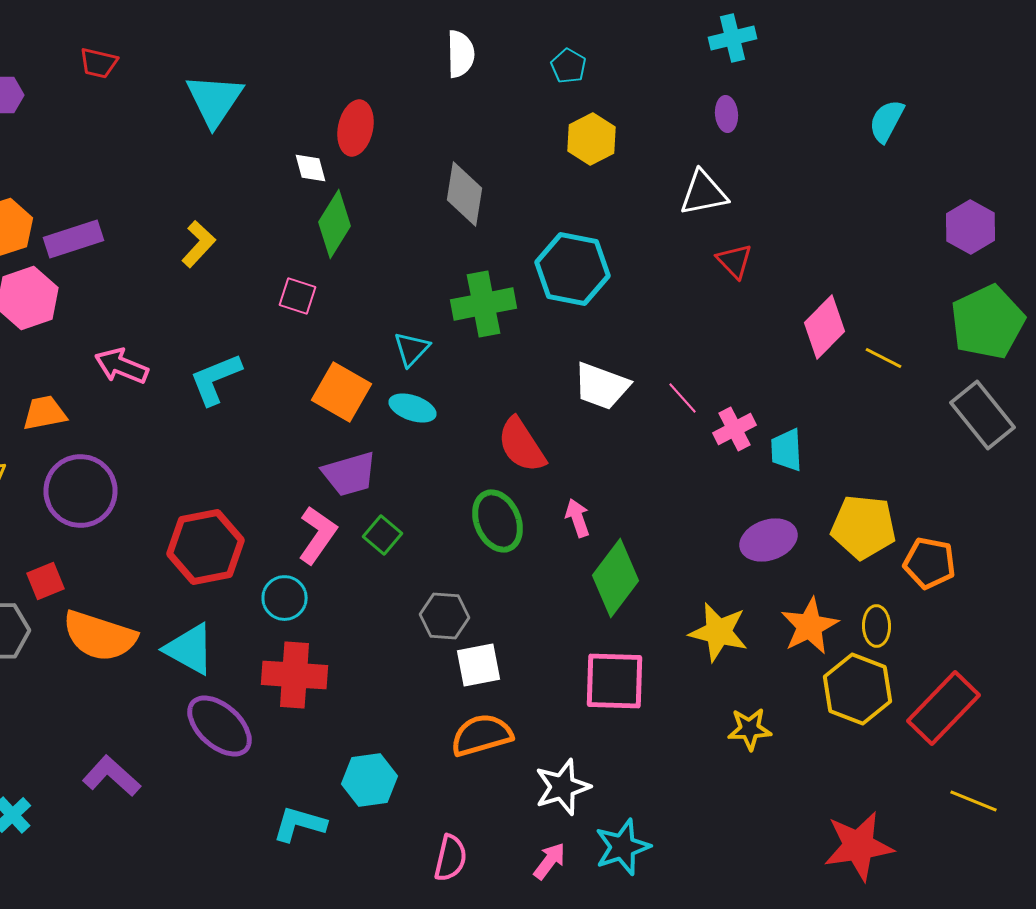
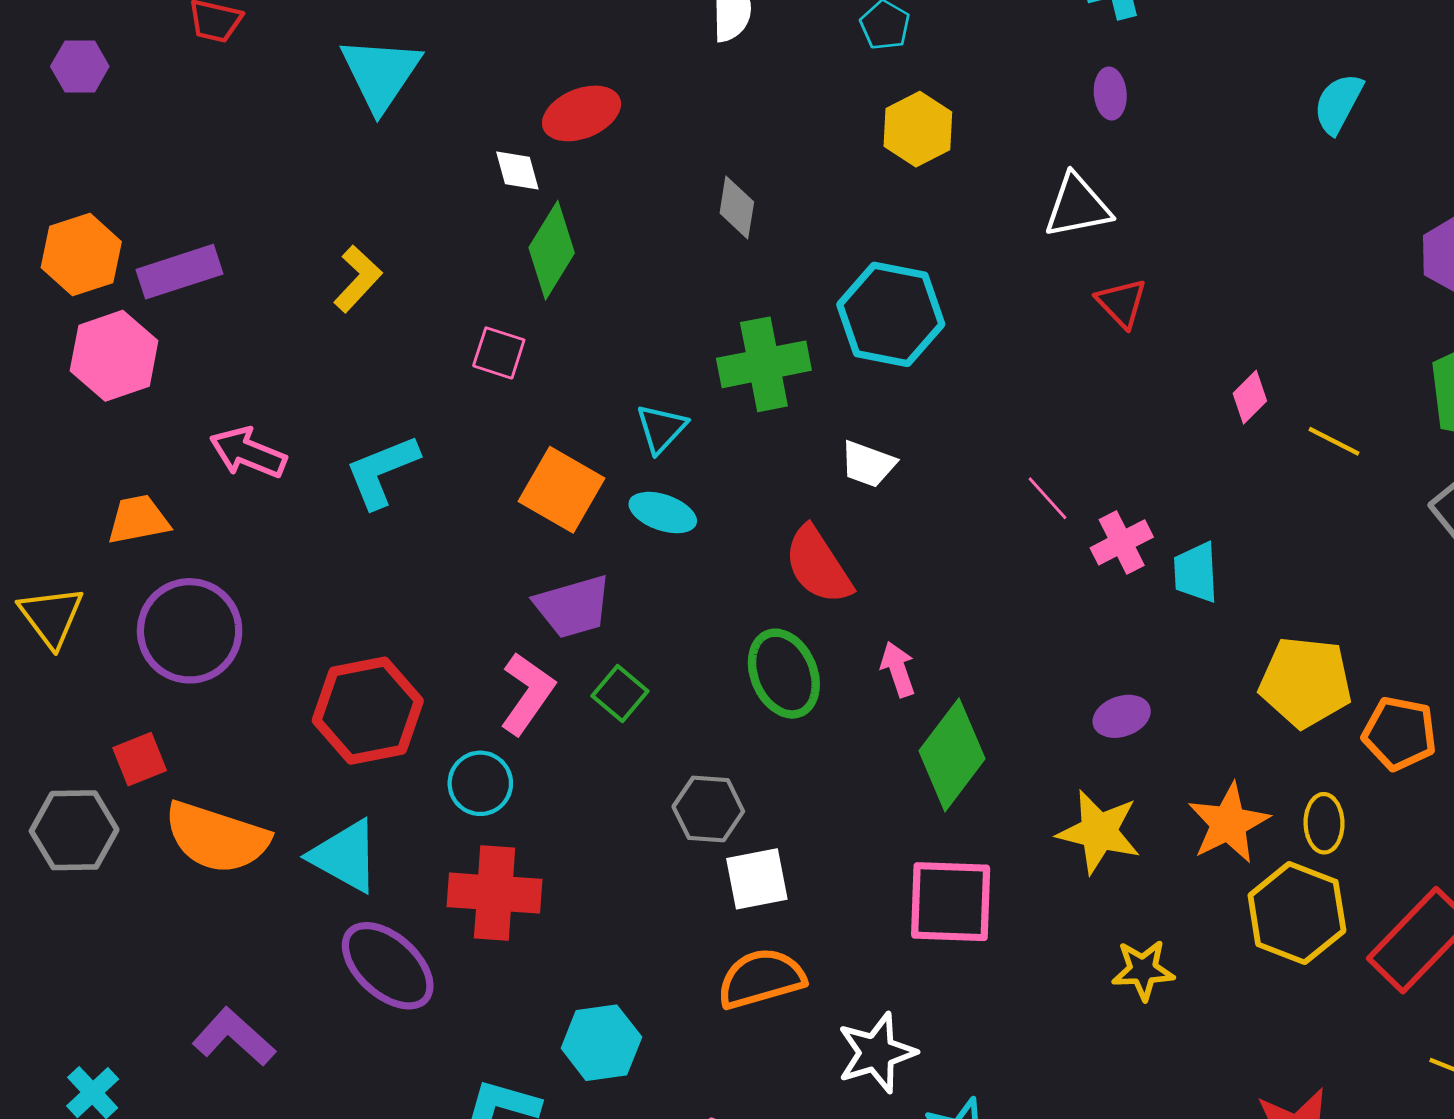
red ellipse: (356, 128) -> (581, 113), turned 56
gray diamond: (464, 194) -> (737, 208), size x0.7
pink diamond: (824, 327) -> (1250, 397), size x0.6
white trapezoid: (602, 386) -> (868, 464), moved, size x0.7
purple ellipse: (768, 540) -> (1122, 716), moved, size x0.7

